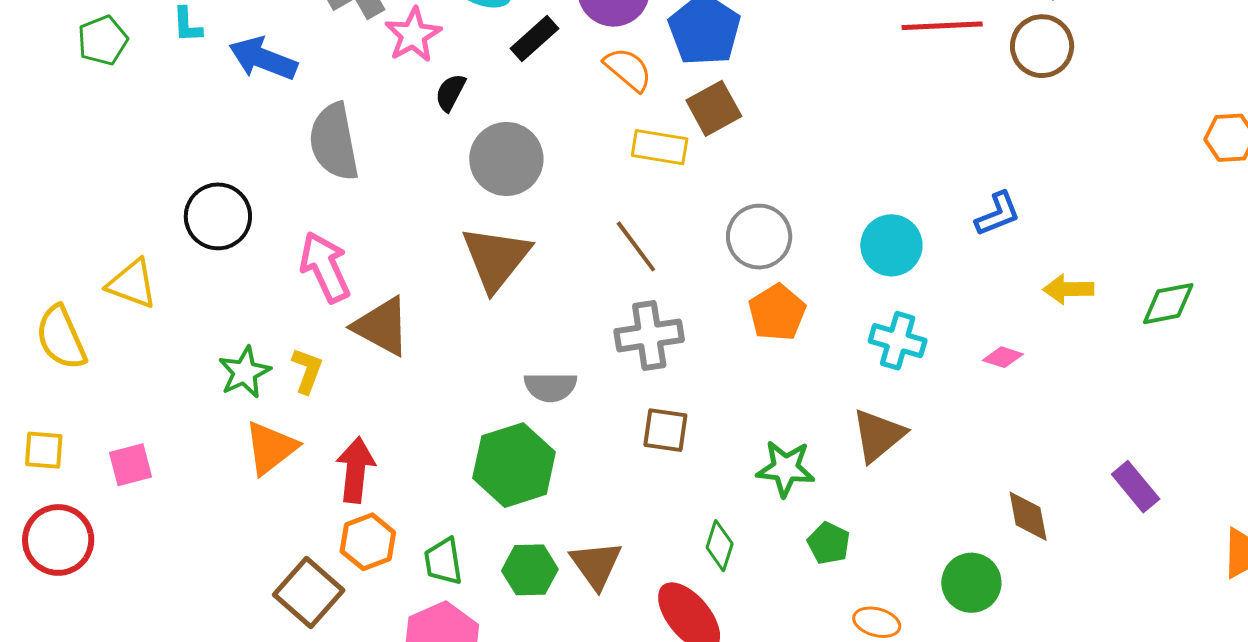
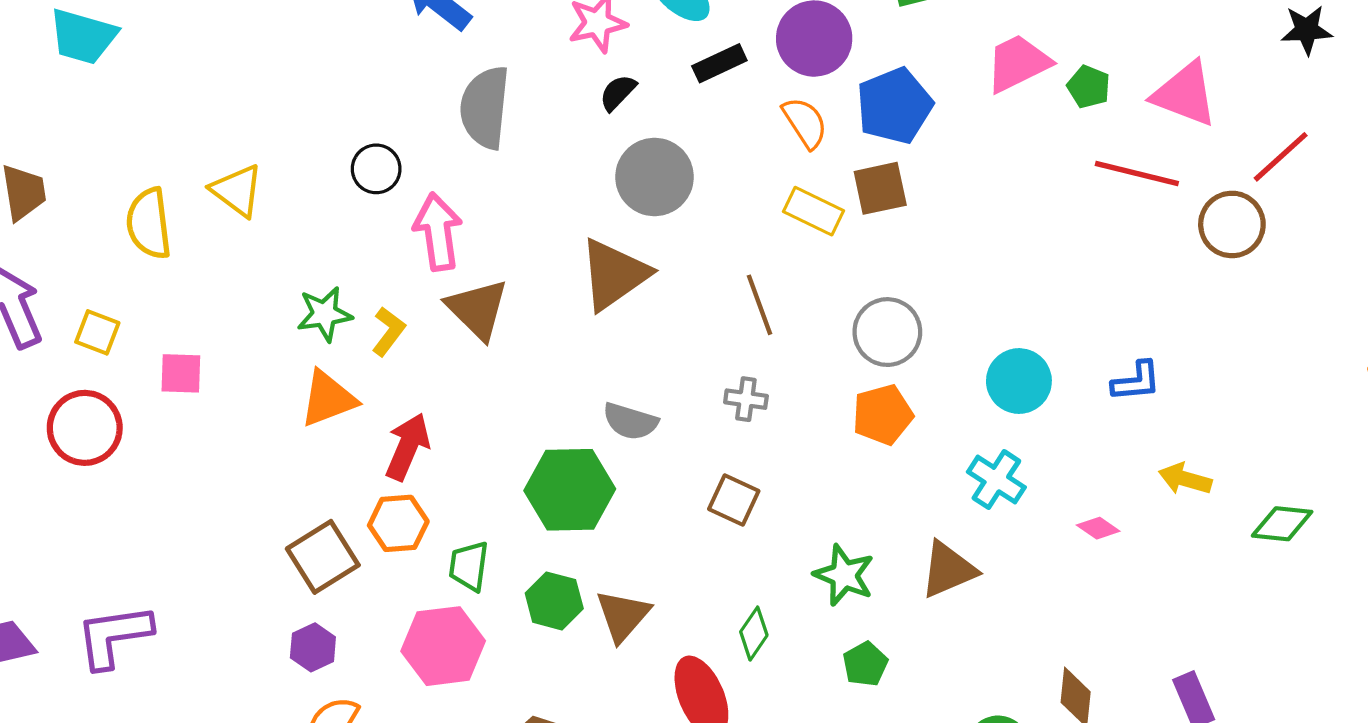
black circle: (218, 216) -> (376, 169), moved, size x0.7
gray cross: (649, 335) -> (746, 399), size x0.6

